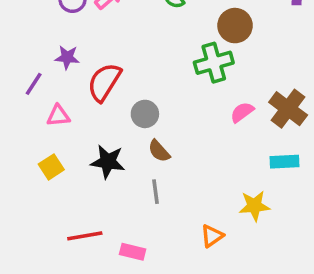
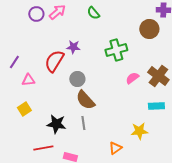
brown circle: (235, 26) -> (149, 29), moved
purple star: (67, 57) -> (73, 47), moved
brown semicircle: (159, 151) -> (85, 100), size x1.5
black star: (108, 162) -> (56, 124), moved

